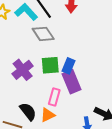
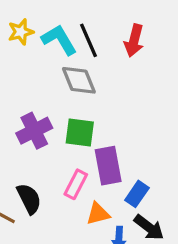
blue rectangle: (68, 66) -> (137, 194), moved
orange triangle: (48, 115) -> (98, 214), moved

